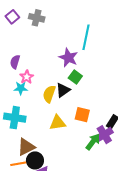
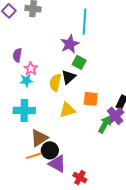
purple star: (68, 58) -> (70, 44), turned 30

